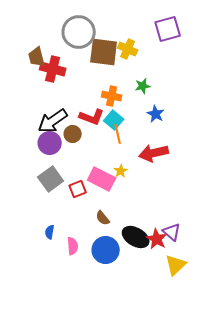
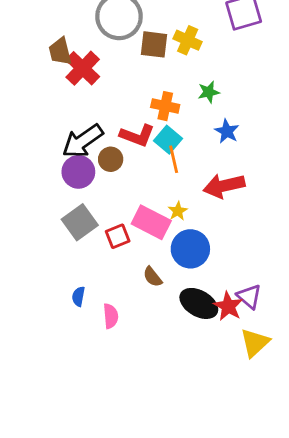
brown square: (104, 52) -> (154, 44), size x0.7
red cross: (53, 69) -> (83, 68), turned 30
blue circle: (106, 250) -> (190, 249), moved

